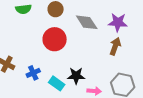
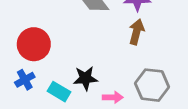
red circle: (55, 39) -> (34, 44), moved

